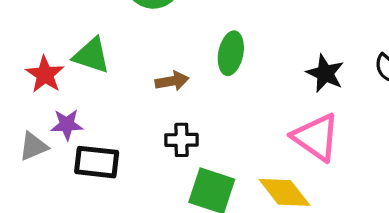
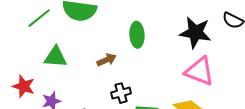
black star: (325, 73) -> (195, 33), size x1.4
red star: (45, 74) -> (24, 86), moved

